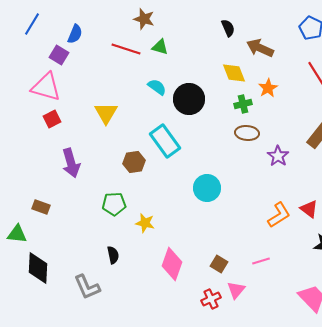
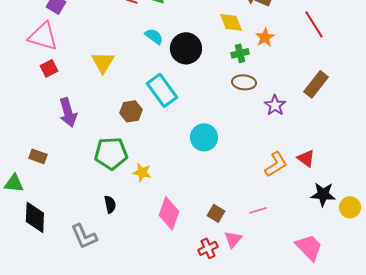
green pentagon: (114, 204) -> (111, 153), size x1.4

